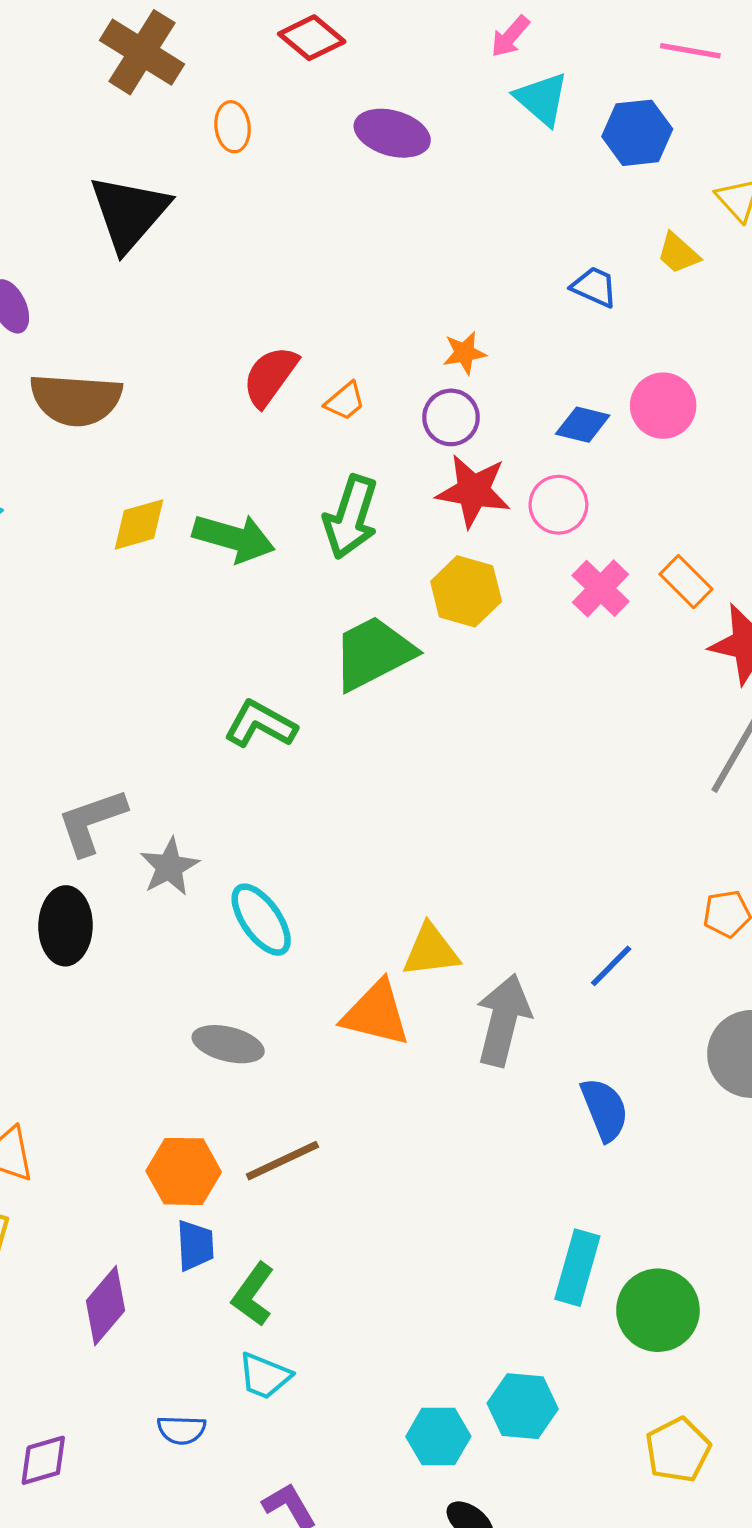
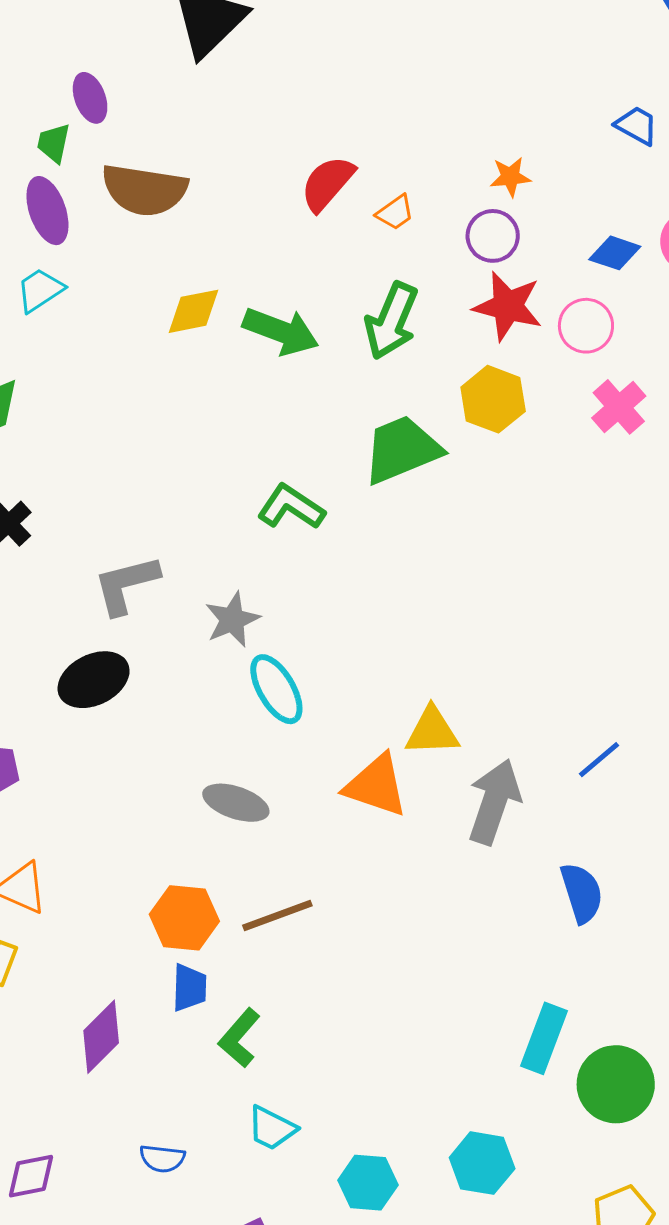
gray star: (169, 867) -> (232, 620), moved
black ellipse: (65, 926) -> (94, 680), turned 58
cyan trapezoid: (265, 1376) -> (272, 1128), moved
cyan hexagon: (438, 1436) -> (368, 1183), moved

